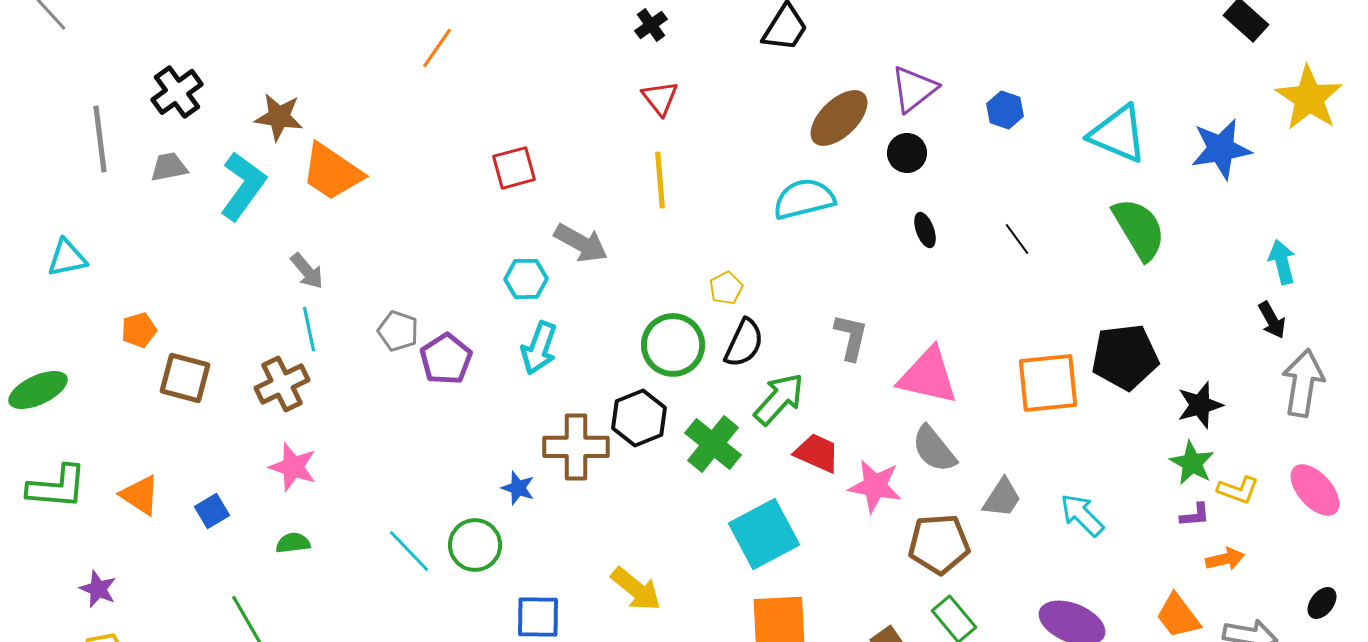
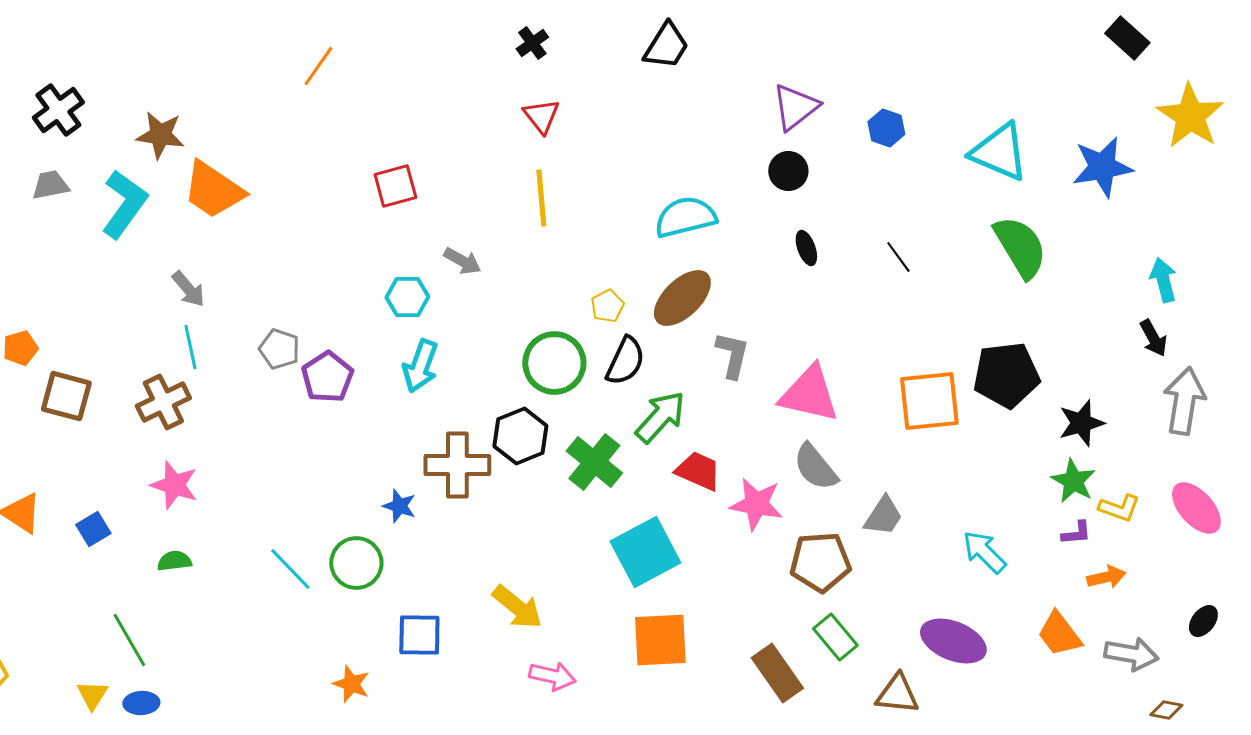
brown ellipse: (839, 118) -> (682, 298), moved
gray arrow: (581, 243) -> (462, 261), size x0.7
cyan arrow: (1082, 515) -> (984, 552), moved

